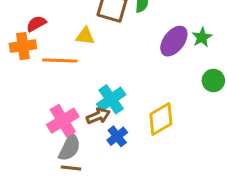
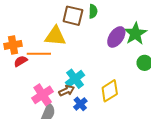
red semicircle: (36, 24) -> (21, 61), moved
yellow triangle: (85, 36) -> (55, 36), size x1.6
green star: (202, 37) -> (135, 34), size x1.6

